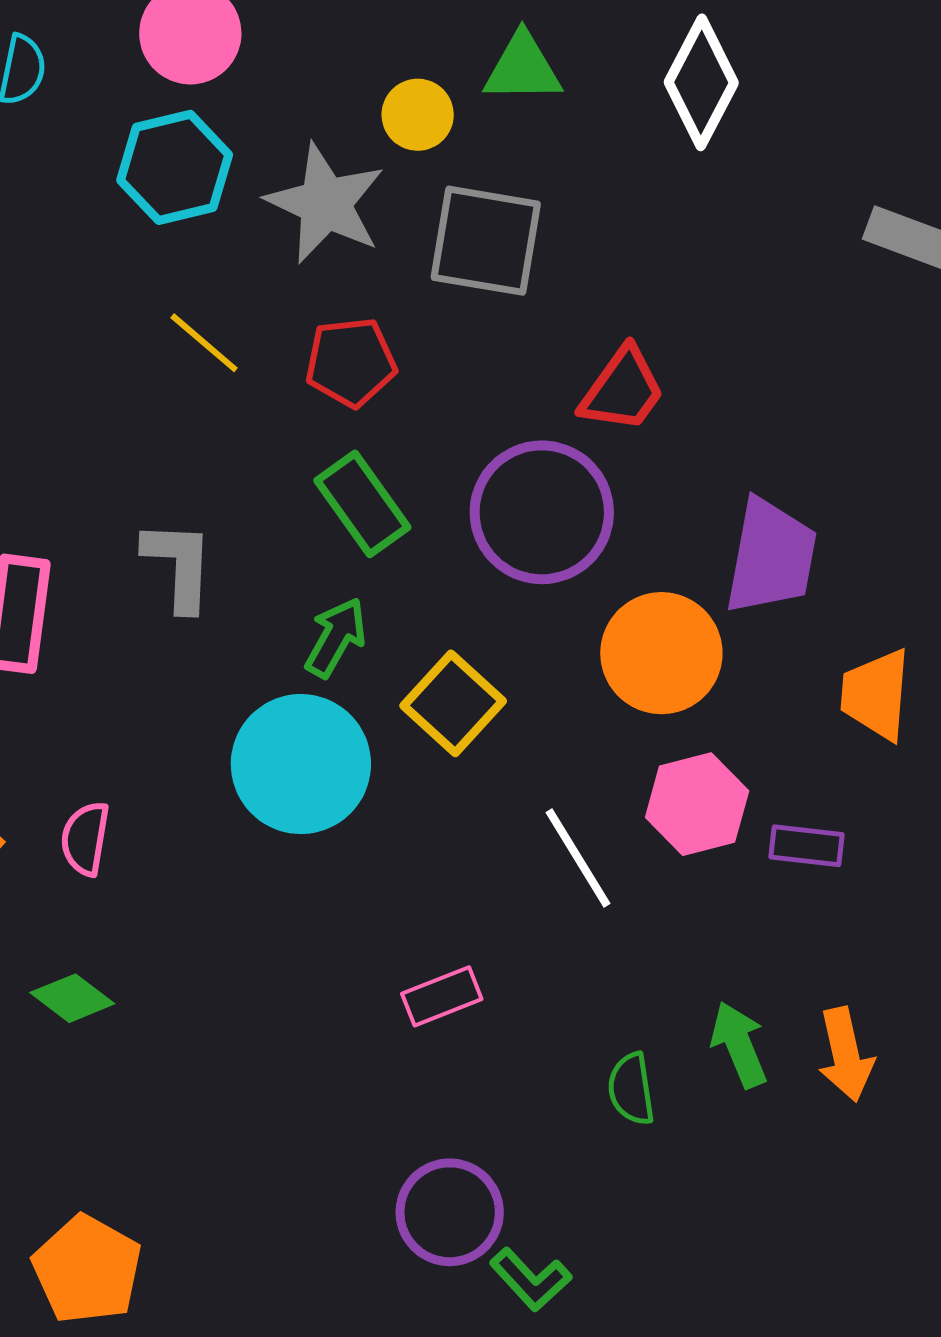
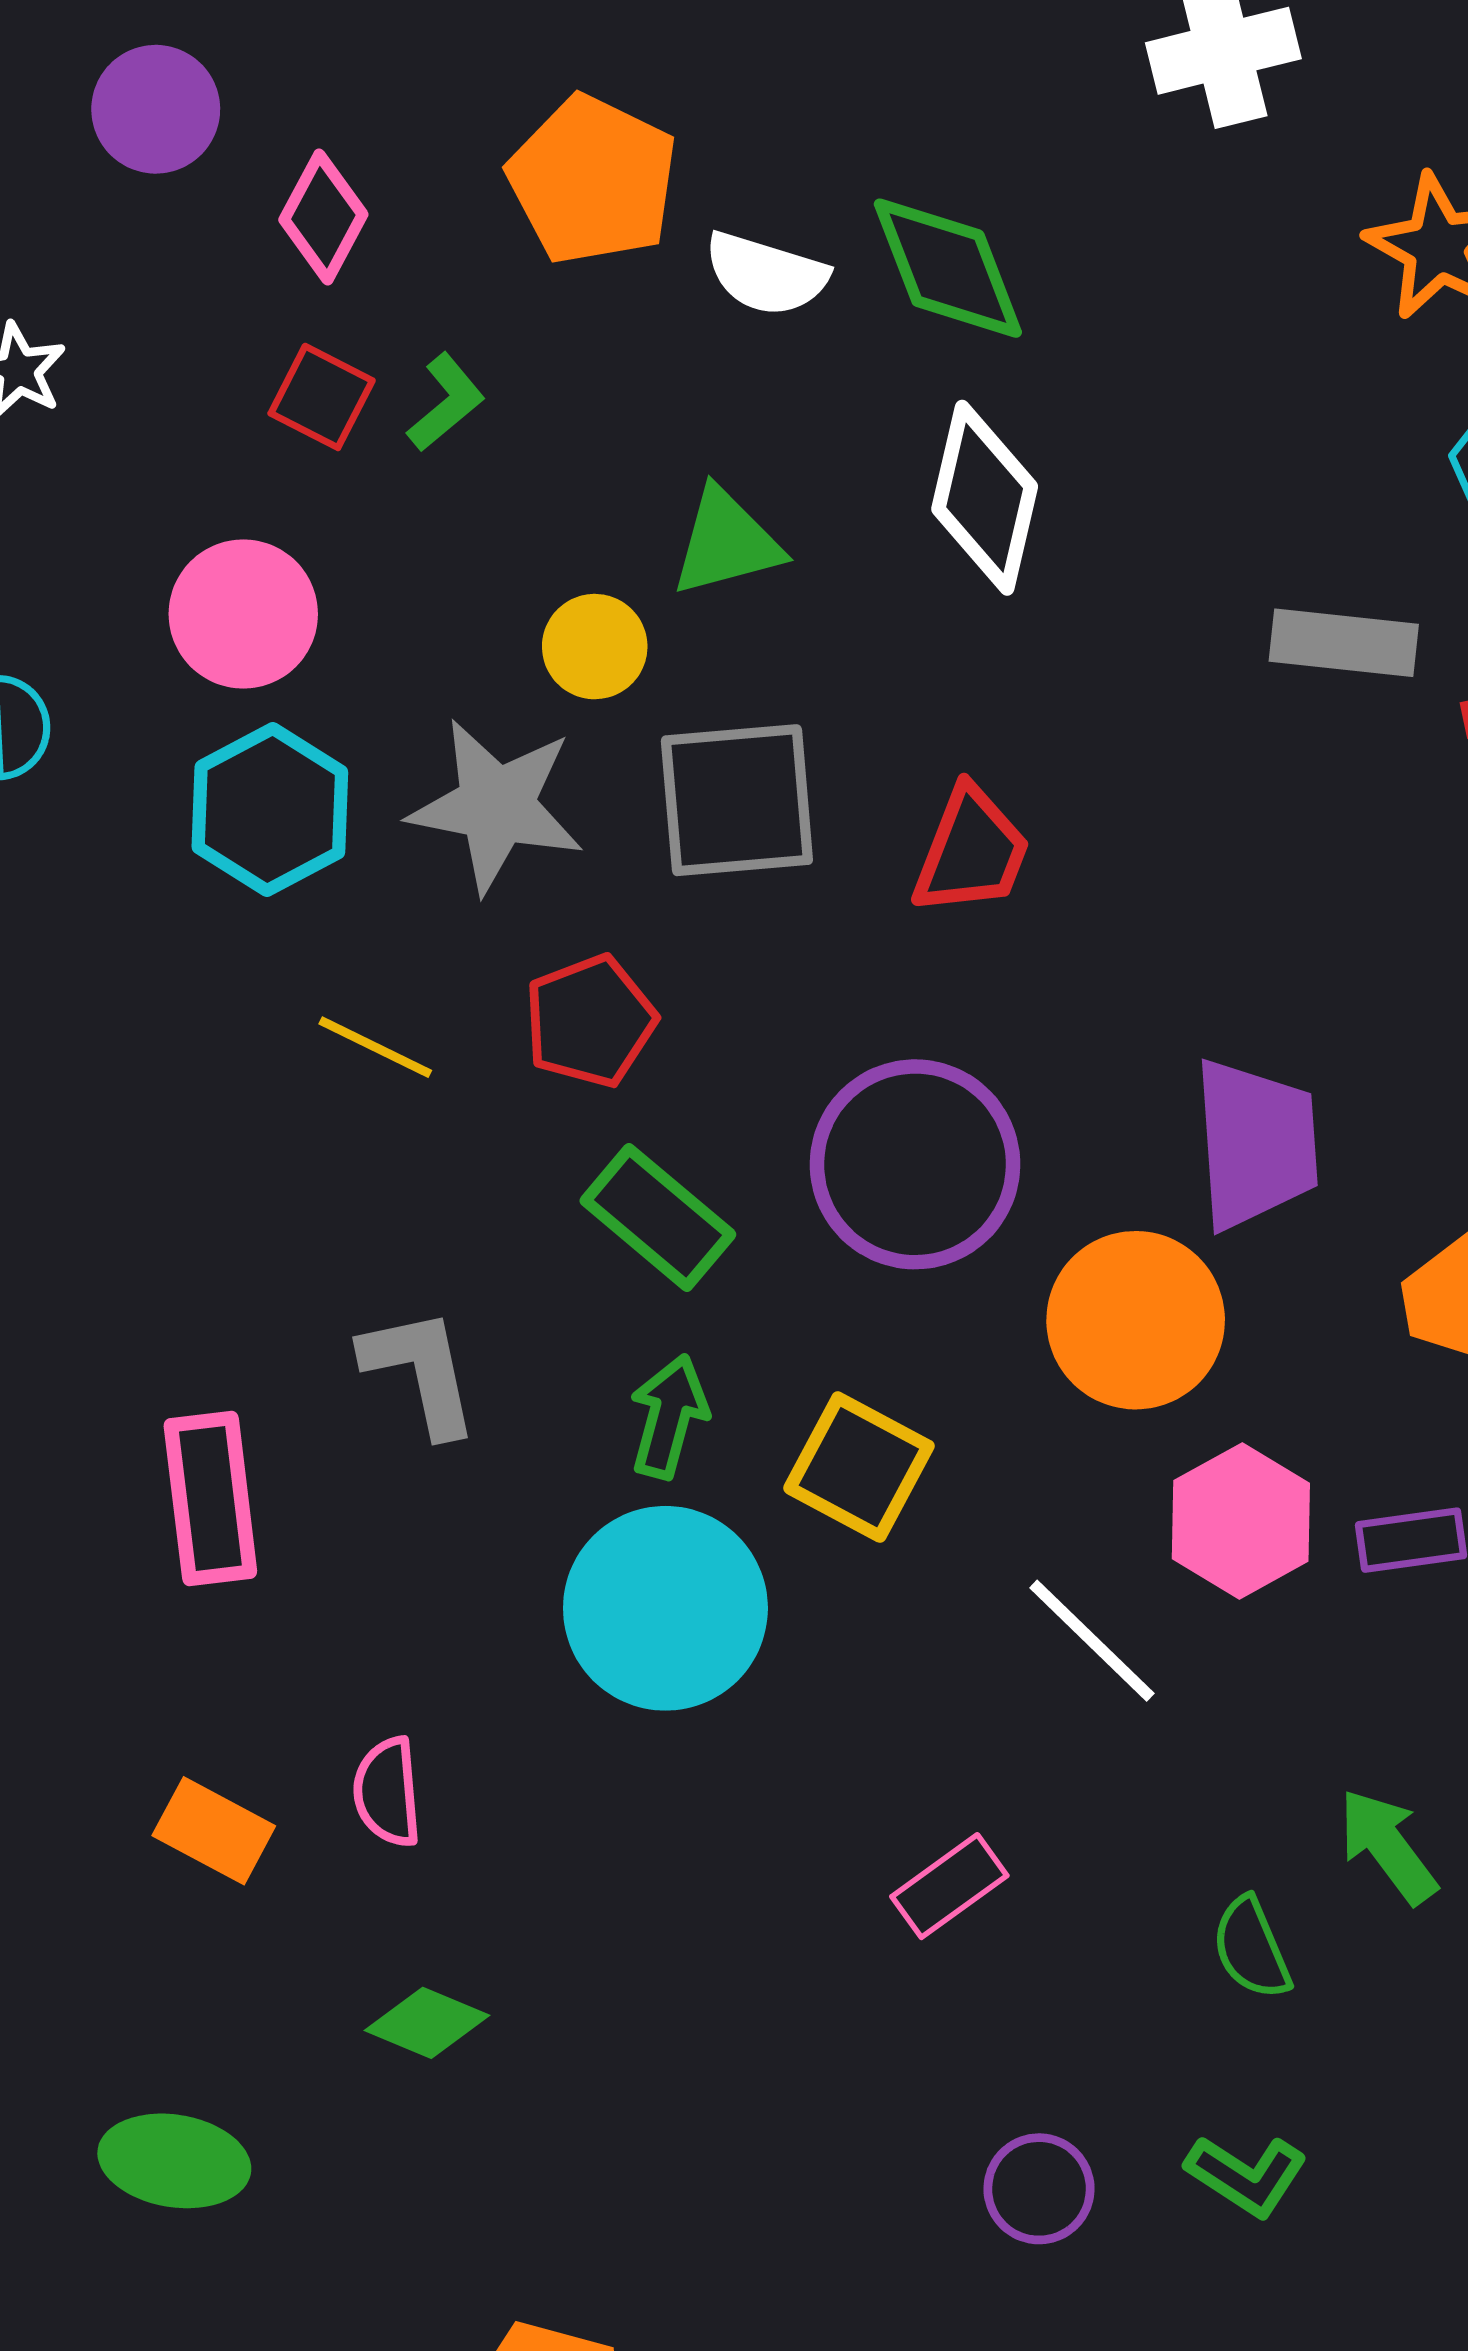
red trapezoid: (622, 390) -> (971, 851), moved
purple circle: (450, 1212) -> (1039, 2189), size x0.7
green L-shape: (531, 1279) -> (1246, 2176), moved

